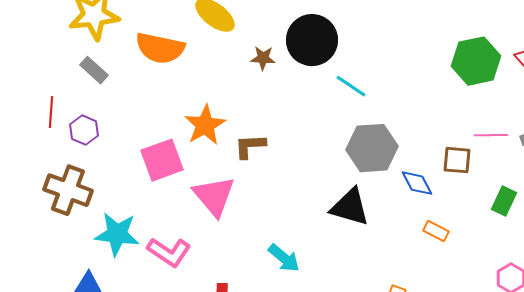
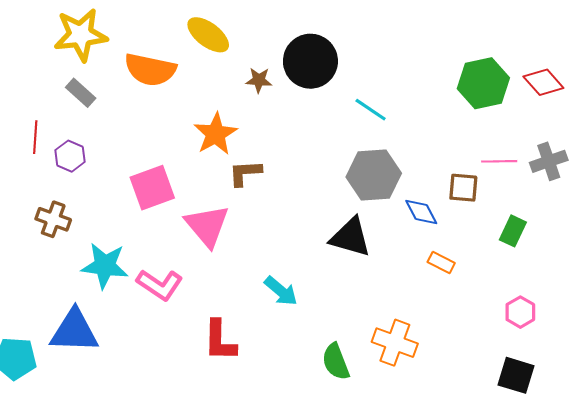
cyan line: (351, 86) -> (371, 110), moved
orange star: (205, 125) -> (216, 134), moved
brown cross: (68, 190) -> (53, 219), size x0.7

